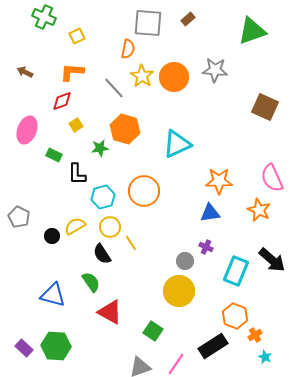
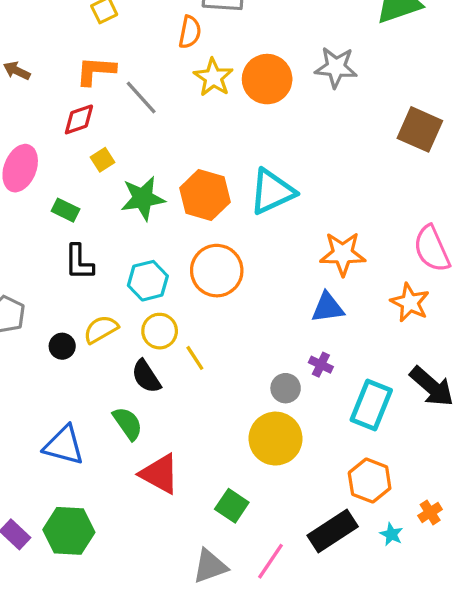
gray line: (114, 88) -> (141, 98), moved
orange hexagon: (125, 129) -> (205, 195), moved
green star: (100, 148) -> (143, 198), size x1.5
black L-shape: (77, 174) -> (79, 262), moved
orange cross: (255, 335) -> (430, 512), moved
cyan star: (265, 357) -> (391, 534), moved

